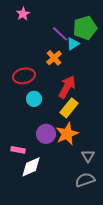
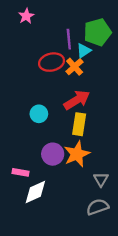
purple line: (60, 34) -> (69, 39), turned 42
orange cross: (54, 58) -> (75, 67), moved
red ellipse: (24, 76) -> (52, 62), moved
red arrow: (67, 87) -> (77, 100), turned 30
yellow rectangle: (69, 108) -> (79, 124), turned -30

